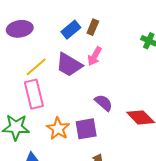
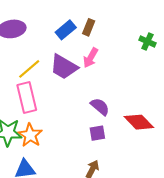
orange star: (58, 129) -> (30, 135), moved
purple square: (86, 129) -> (97, 133), moved, size x0.7

